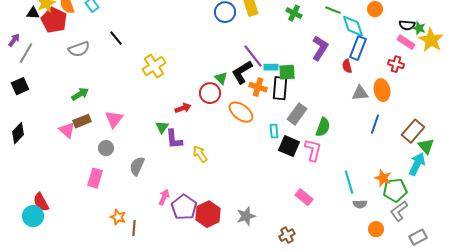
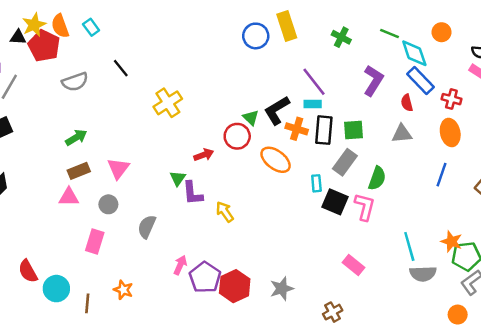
blue rectangle: (358, 48) -> (420, 80), turned -65
purple line: (253, 56) -> (314, 82), moved
red cross: (396, 64) -> (451, 99), moved
green square: (287, 72) -> (354, 130), moved
gray triangle: (360, 93) -> (402, 134), moved
pink triangle: (67, 130) -> (69, 197), moved, turned -42
gray semicircle: (360, 204) -> (423, 274), size x1.5
cyan circle: (33, 216) -> (56, 289), moved
brown line: (134, 228) -> (87, 303), moved
orange circle: (376, 229) -> (458, 315), moved

